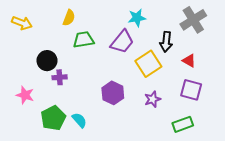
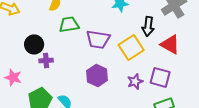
purple trapezoid: (122, 42) -> (98, 39), moved, turned 60
red triangle: (189, 61) -> (170, 44), size x1.5
purple square: (191, 90) -> (160, 77), moved

